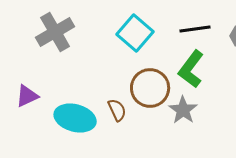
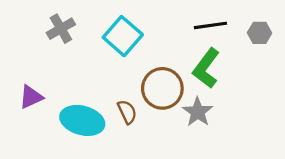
gray cross: (55, 32) -> (61, 29), size x0.7
cyan square: (135, 33) -> (123, 36), moved

